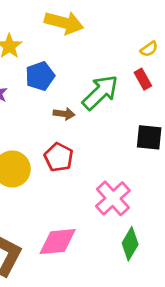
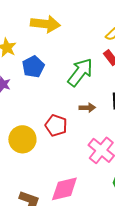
brown arrow: (64, 114) -> (87, 108), moved

